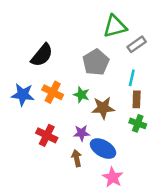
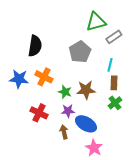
black semicircle: (42, 55) -> (35, 46), turned -30
green star: (81, 95) -> (65, 92), moved
green cross: (138, 123) -> (115, 103), turned 32

